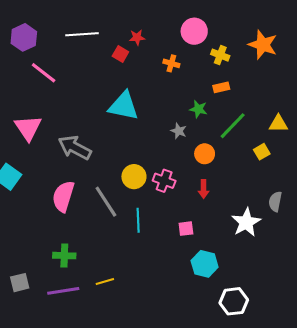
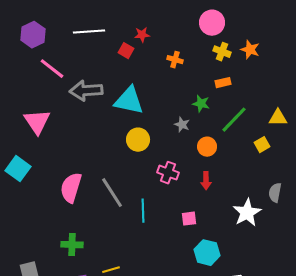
pink circle: (194, 31) -> (212, 23), moved
orange star: (263, 45) -> (250, 50), moved, size x0.7
gray arrow: (75, 148) -> (86, 91), moved, turned -32
yellow circle: (134, 177) -> (138, 140), moved

